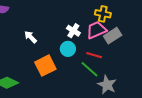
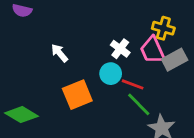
pink trapezoid: (96, 30) -> (152, 50), turned -95
red line: (94, 55) -> (133, 84), moved

